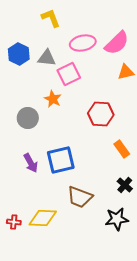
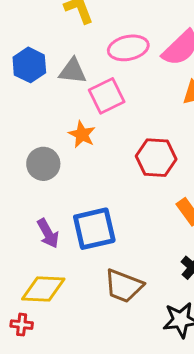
yellow diamond: (43, 218) -> (43, 289), moved

